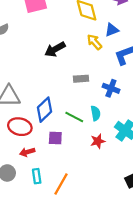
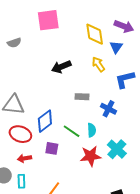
blue triangle: (112, 30) -> (116, 47), moved, turned -40
red star: (98, 141) -> (91, 156), size x1.5
cyan rectangle: (37, 176) -> (21, 181), moved

